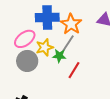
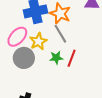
gray line: (68, 44) -> (60, 34), turned -54
green star: (59, 56) -> (56, 58), moved

